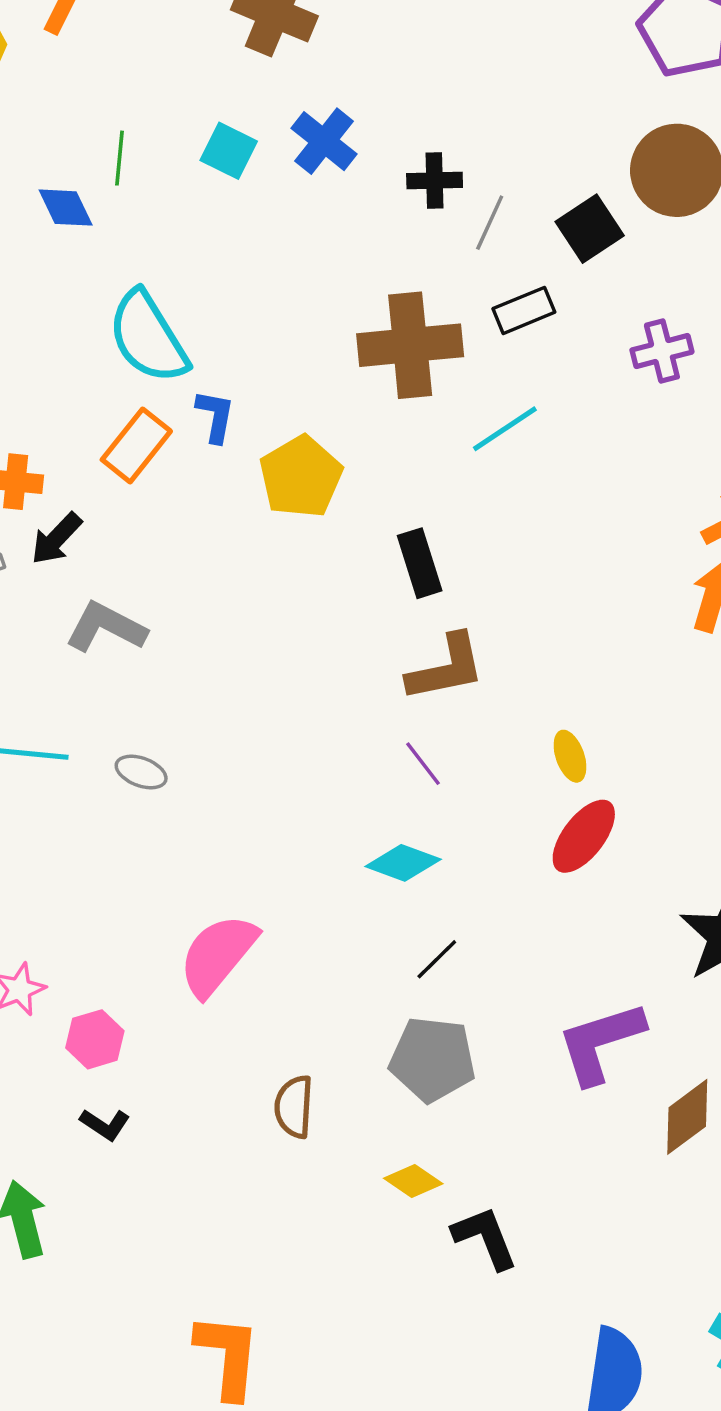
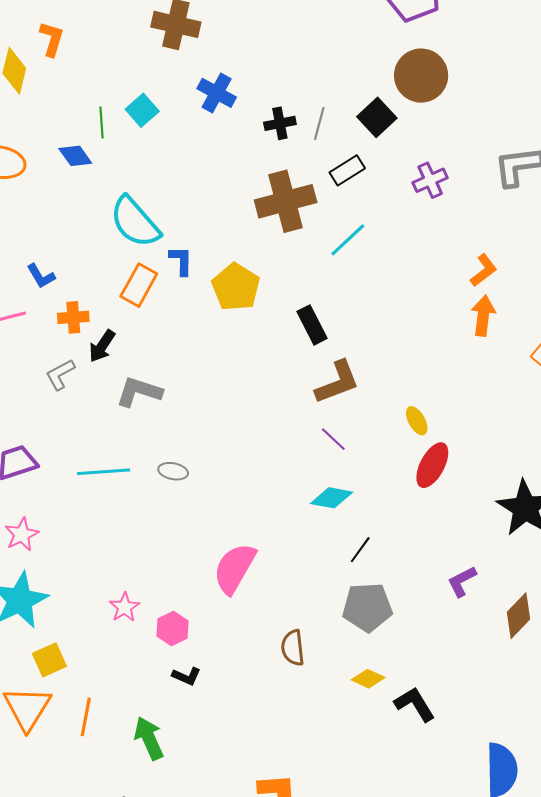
cyan square: (229, 151) -> (142, 110), moved, turned 32
black cross: (435, 180) -> (280, 123), moved
purple L-shape: (601, 1042) -> (462, 581), size x0.6

